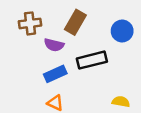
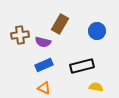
brown cross: (30, 23) -> (20, 35), moved
black rectangle: (92, 60) -> (82, 66), moved

